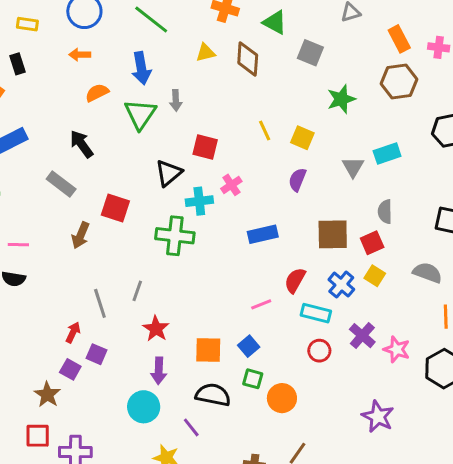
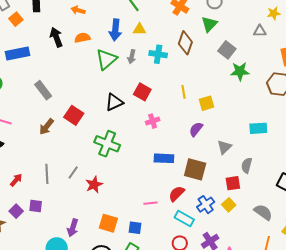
green triangle: (275, 22) -> (209, 24), turned 30
yellow triangle: (206, 53) -> (139, 29), moved
green star: (341, 99) -> (240, 71), moved
yellow square: (302, 138) -> (207, 103), turned 35
black arrow: (82, 144) -> (56, 37), moved
gray triangle: (353, 167) -> (224, 147), moved
cyan cross: (199, 201) -> (158, 54), moved
brown square: (333, 234) -> (195, 169), moved
red star: (156, 329) -> (94, 185), moved
red arrow: (73, 332) -> (16, 180), moved
blue square: (249, 346) -> (135, 228), turned 32
purple square: (97, 354) -> (36, 206), turned -32

